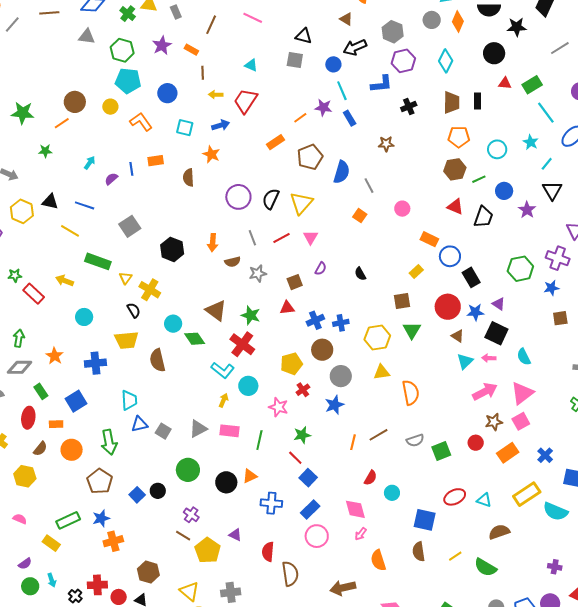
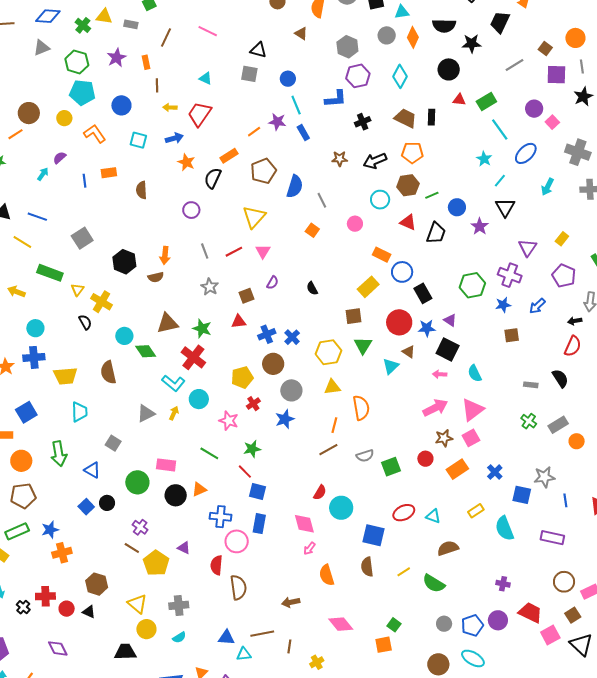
gray rectangle: (176, 12) -> (131, 24), turned -56
gray triangle: (87, 36) -> (41, 48), turned -30
black arrow: (355, 47) -> (375, 161), moved
orange rectangle: (191, 50) -> (146, 62), turned 48
brown trapezoid: (452, 102) -> (405, 118), turned -65
cyan circle: (497, 149) -> (380, 200), moved
orange star: (211, 154) -> (186, 162), moved
purple semicircle: (111, 179) -> (60, 158), moved
purple circle: (238, 197) -> (191, 210), size x0.7
black semicircle: (271, 199) -> (213, 178), moved
brown semicircle: (233, 262) -> (156, 277), moved
yellow rectangle: (416, 272) -> (368, 287), size x1.5
gray star: (258, 273) -> (210, 287), turned -30
brown triangle: (216, 311) -> (167, 323), turned -50
blue cross: (341, 323) -> (292, 337), turned -35
yellow trapezoid: (126, 340) -> (65, 376), moved
cyan triangle: (465, 361) -> (391, 366), moved
blue cross: (95, 363) -> (34, 357), moved
blue triangle: (139, 424) -> (92, 470), moved, turned 42
gray triangle: (198, 429) -> (146, 413), moved
pink rectangle: (229, 431) -> (166, 465), moved
green line: (259, 440) -> (209, 453), turned -72
orange line: (353, 442) -> (334, 425), moved
blue square: (308, 478) -> (258, 492), turned -30
brown pentagon: (100, 481) -> (23, 496), moved, turned 30
cyan circle: (392, 493) -> (341, 508), size x1.5
yellow rectangle: (527, 494) -> (476, 511), size x0.6
blue rectangle: (310, 510) -> (259, 524), turned -36
cyan semicircle: (555, 511) -> (504, 528), turned 45
pink circle: (317, 536) -> (237, 541), moved
brown arrow: (343, 588) -> (291, 602), size x0.7

